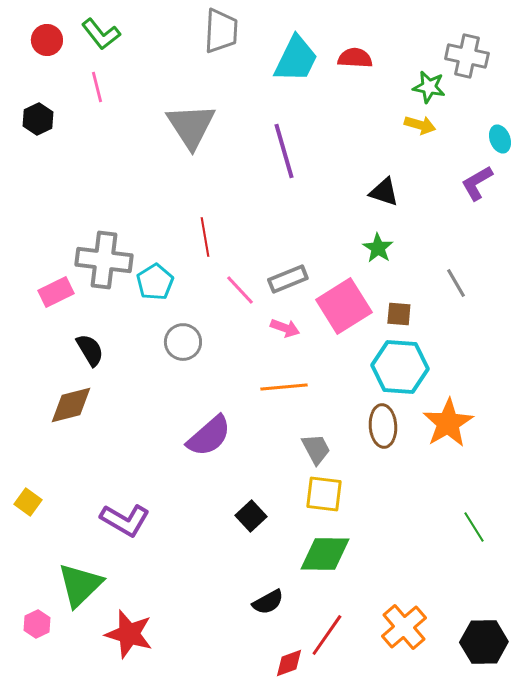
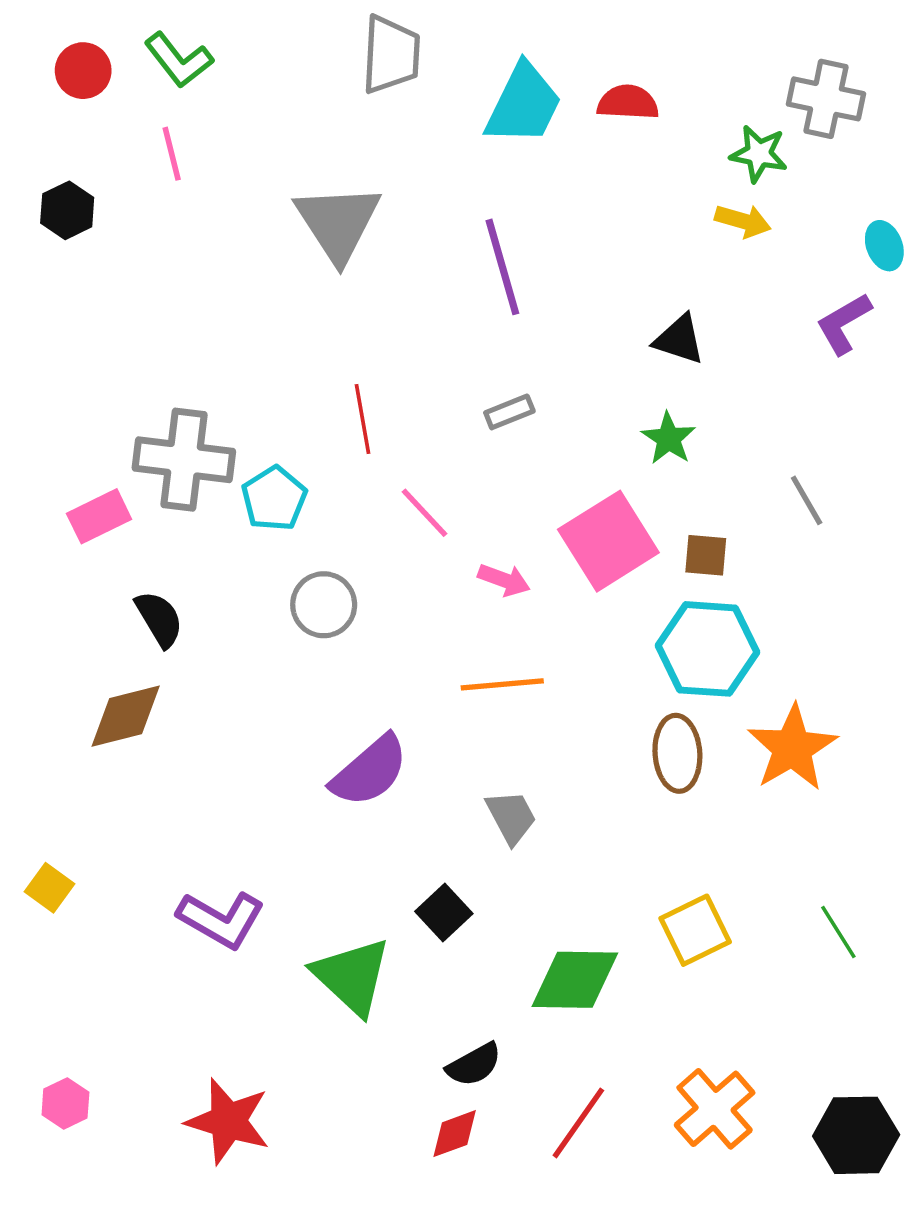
gray rectangle: (288, 279) -> (509, 412), moved, size x0.7
gray trapezoid: (316, 449) -> (511, 817), moved
yellow square: (324, 494) -> (695, 930), moved, turned -33
green triangle: (80, 585) -> (352, 976), moved, turned -33
red diamond: (289, 663) -> (455, 1134), moved

